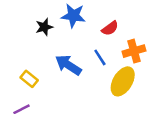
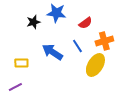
yellow rectangle: (29, 79) -> (21, 63), turned -40

